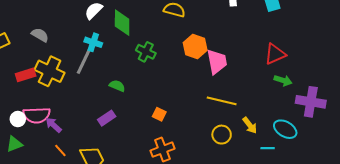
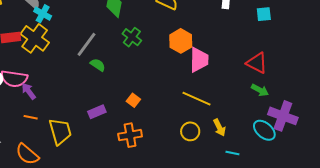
cyan cross: (93, 42) -> (43, 14), moved
red triangle: (275, 54) -> (257, 63), turned 40
gray line: (84, 61) -> (86, 44), moved
purple rectangle: (107, 118) -> (97, 112), moved
cyan ellipse: (285, 129) -> (264, 130), moved
orange line: (60, 150) -> (31, 117), turned -48

